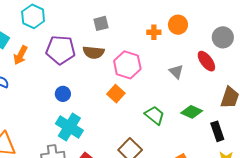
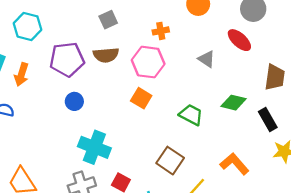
orange cross: (154, 32) -> (161, 31), moved
blue circle: (63, 94) -> (74, 101), moved

